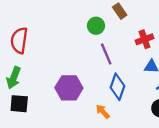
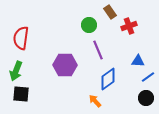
red cross: (145, 39) -> (129, 26), moved
blue diamond: (117, 87) -> (108, 79), turned 35
purple hexagon: (69, 88) -> (65, 65), moved

